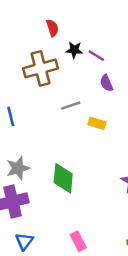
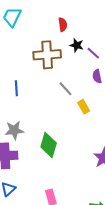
gray line: (71, 106) -> (65, 89), turned 56
yellow rectangle: (97, 123) -> (84, 107), turned 32

